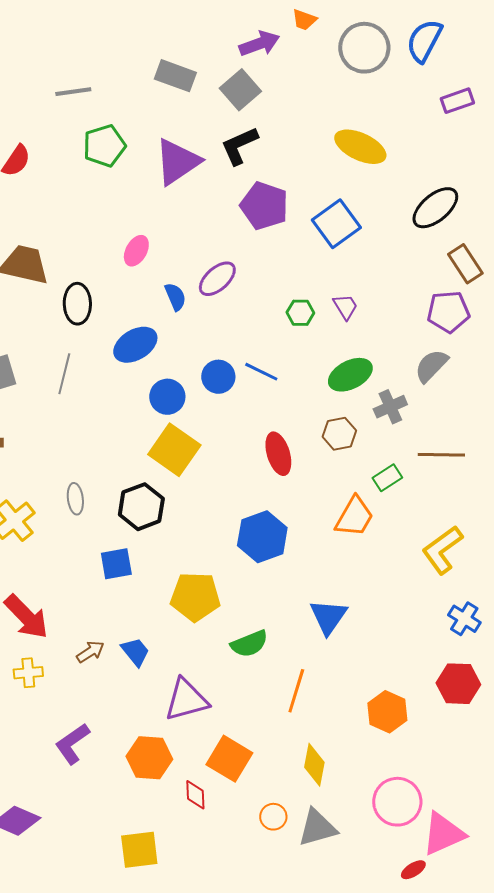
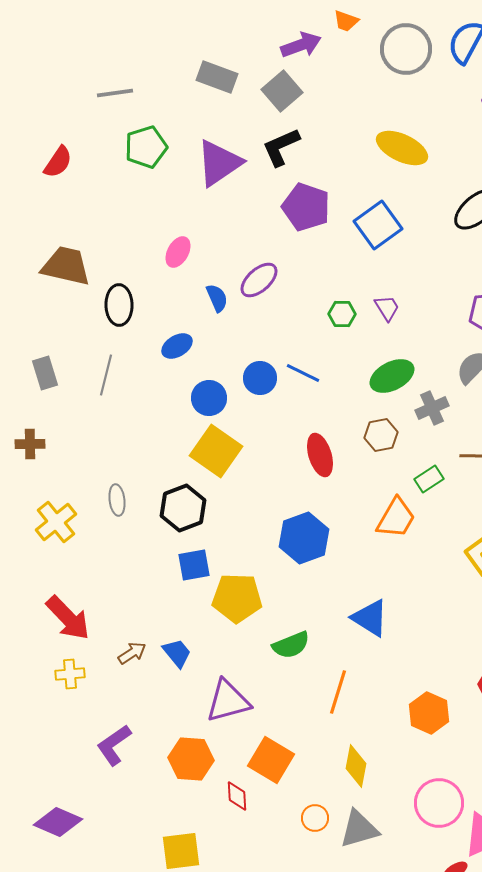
blue ellipse: (135, 345) -> (177, 346), size x0.7
blue square: (116, 564) -> (194, 565), moved
blue triangle: (328, 617) -> (370, 618), turned -33

